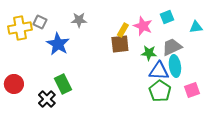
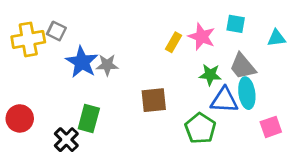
cyan square: (167, 17) -> (236, 24), turned 32
gray star: (79, 20) -> (107, 65), moved
brown square: (120, 44) -> (154, 100), moved
gray trapezoid: (172, 47) -> (243, 66), turned -105
green rectangle: (63, 84) -> (89, 118), turned 42
green pentagon: (160, 91) -> (200, 128), moved

